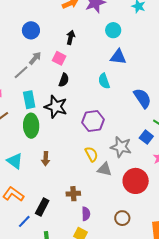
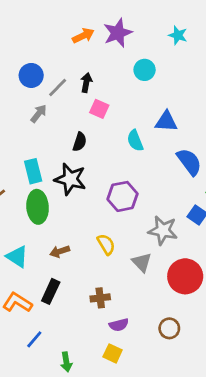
blue triangle: (118, 57) -> (166, 121), moved
pink square: (59, 58) -> (99, 109), moved
gray line: (21, 72) -> (58, 88), moved
yellow semicircle: (91, 154) -> (106, 244), moved
brown arrow: (46, 159) -> (60, 251), turned 72
gray triangle: (105, 169) -> (142, 262), turned 35
black rectangle: (42, 207) -> (51, 291), moved
purple semicircle: (86, 214) -> (119, 325), turned 80

